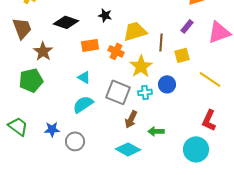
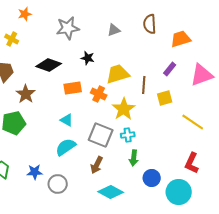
blue circle: (167, 84) -> (152, 178), moved
brown arrow: (131, 119) -> (97, 165), moved
green arrow: (156, 131) -> (134, 158), moved, turned -84

